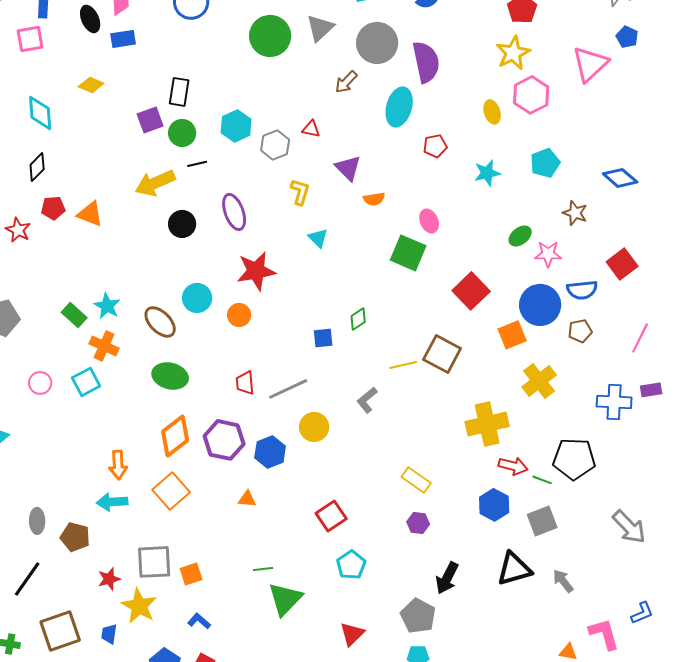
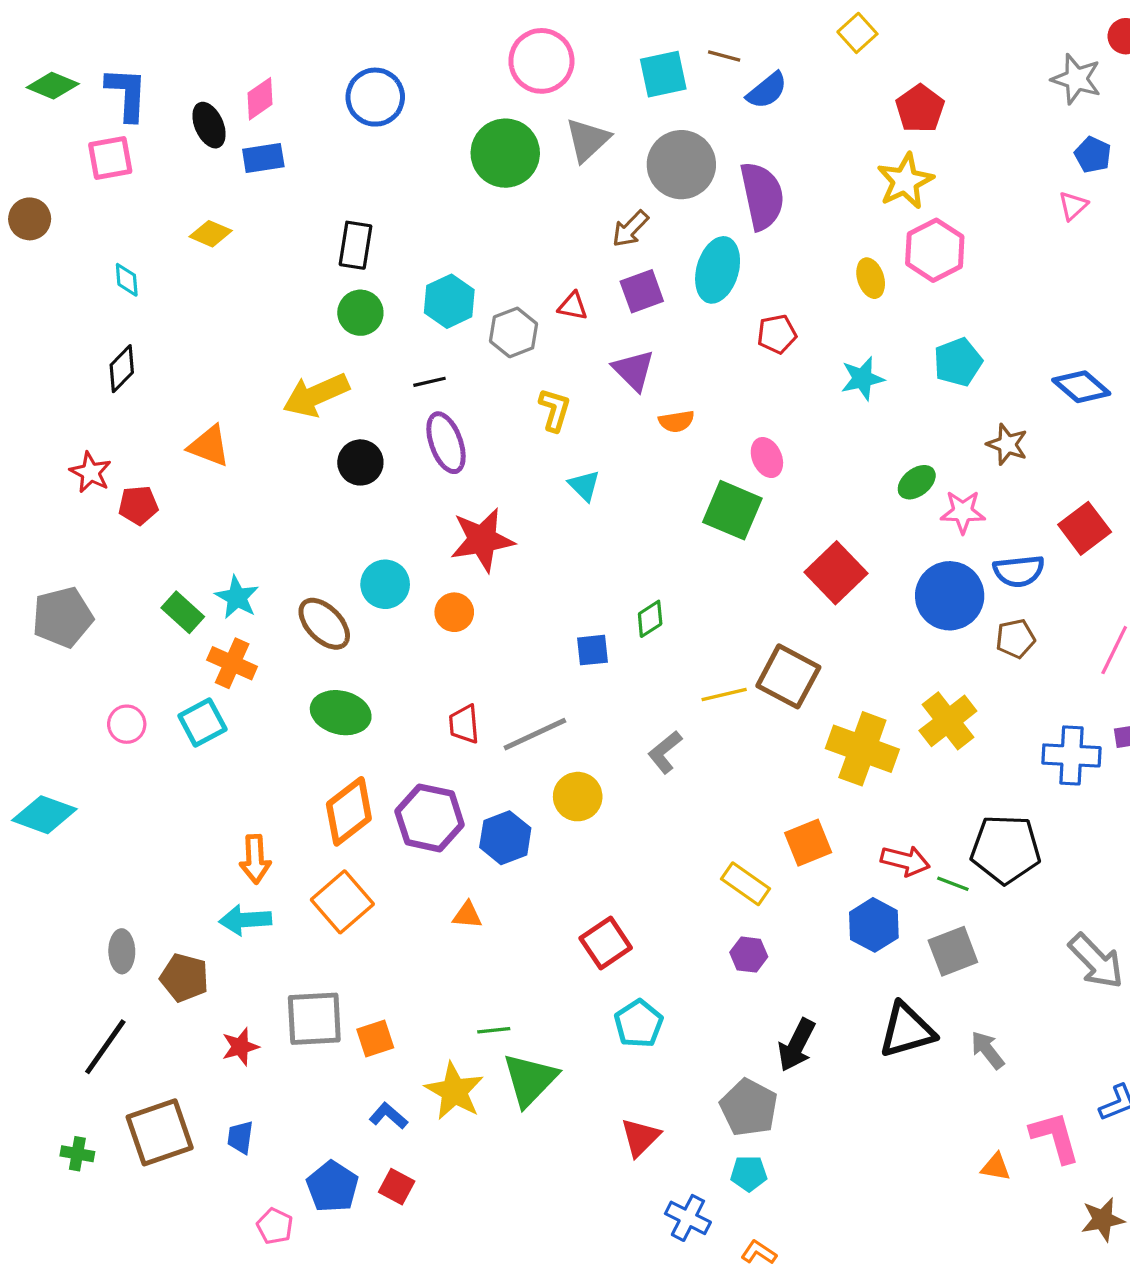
pink triangle: (590, 64) -> (1073, 206), moved, size x0.5
cyan diamond: (40, 113) -> (127, 280), size x0.6
purple square: (150, 120) -> (642, 291), moved
black line: (197, 164) -> (430, 382), moved
red pentagon: (53, 208) -> (138, 505), moved
orange square: (512, 335) -> (808, 843), moved
yellow cross: (487, 424) -> (862, 749), moved, turned 33
yellow star: (139, 606) -> (454, 1091), moved

